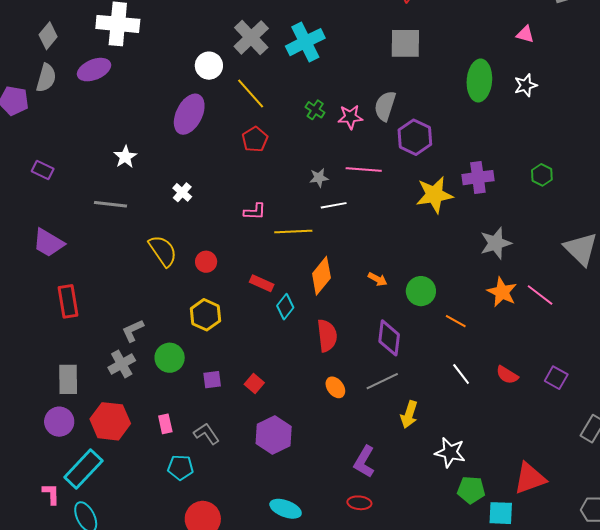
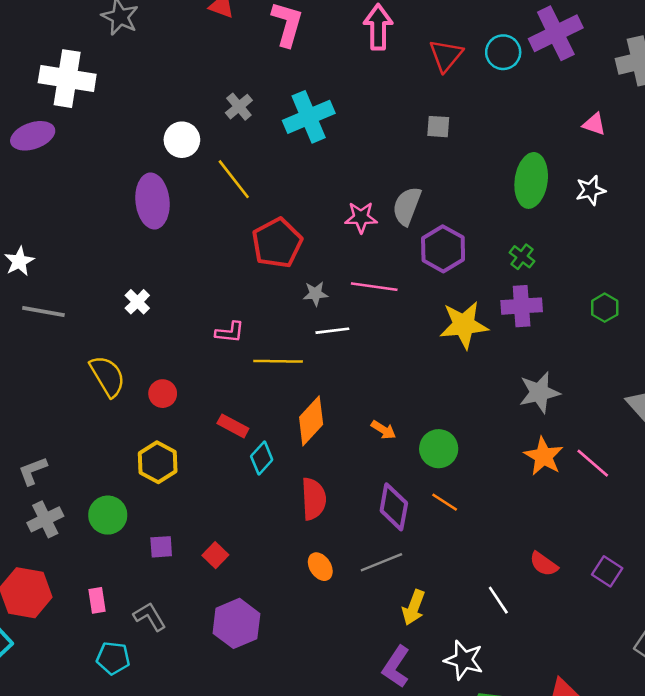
gray cross: (251, 37) -> (239, 107), size x0.6
gray square: (405, 43) -> (438, 127), size x0.6
green cross: (315, 110) -> (522, 257), moved
purple ellipse: (189, 114) -> (152, 201), turned -36
red pentagon: (255, 139) -> (277, 243), moved, size x1.5
white star: (125, 157) -> (19, 261), moved
orange line: (456, 321) -> (445, 502), moved
gray L-shape: (133, 331) -> (33, 471), moved
white line: (461, 374) -> (498, 600), moved
purple L-shape: (364, 462) -> (396, 667), moved

